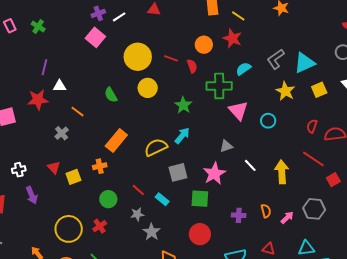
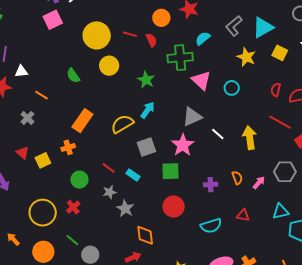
pink square: (95, 37) -> (53, 20), turned 30
yellow square: (319, 90) -> (280, 53), turned -35
gray triangle: (226, 146) -> (192, 117), size x1.5

